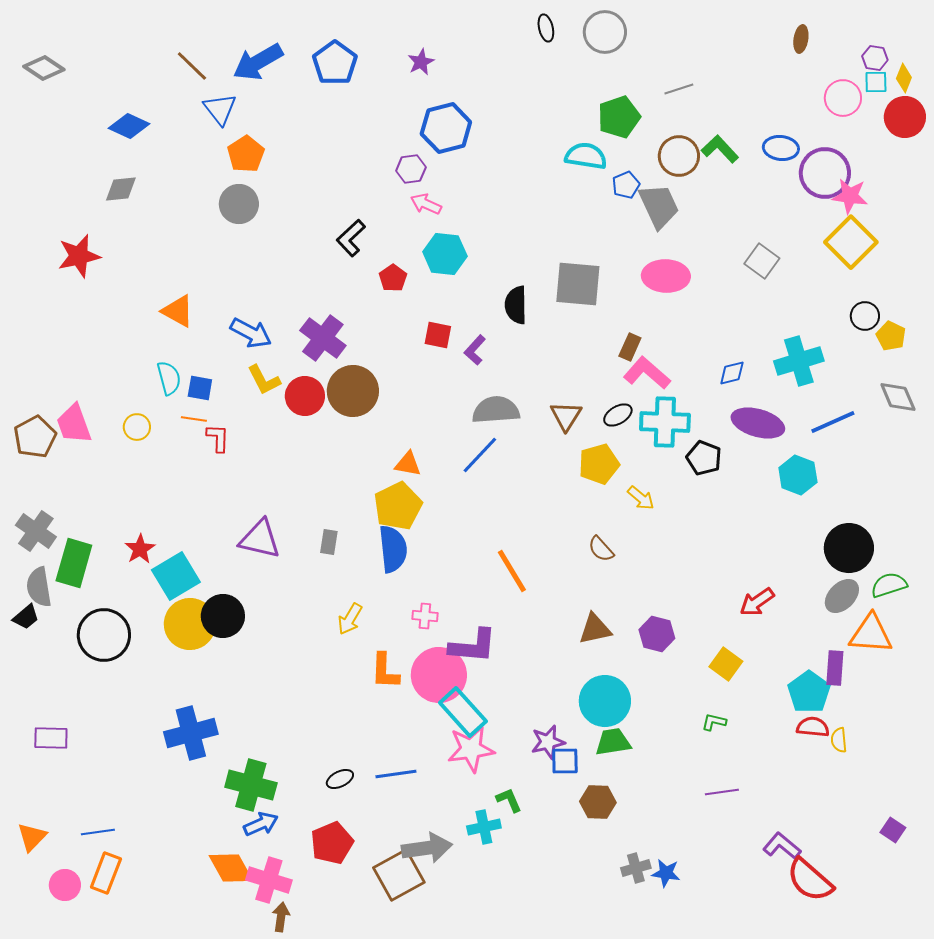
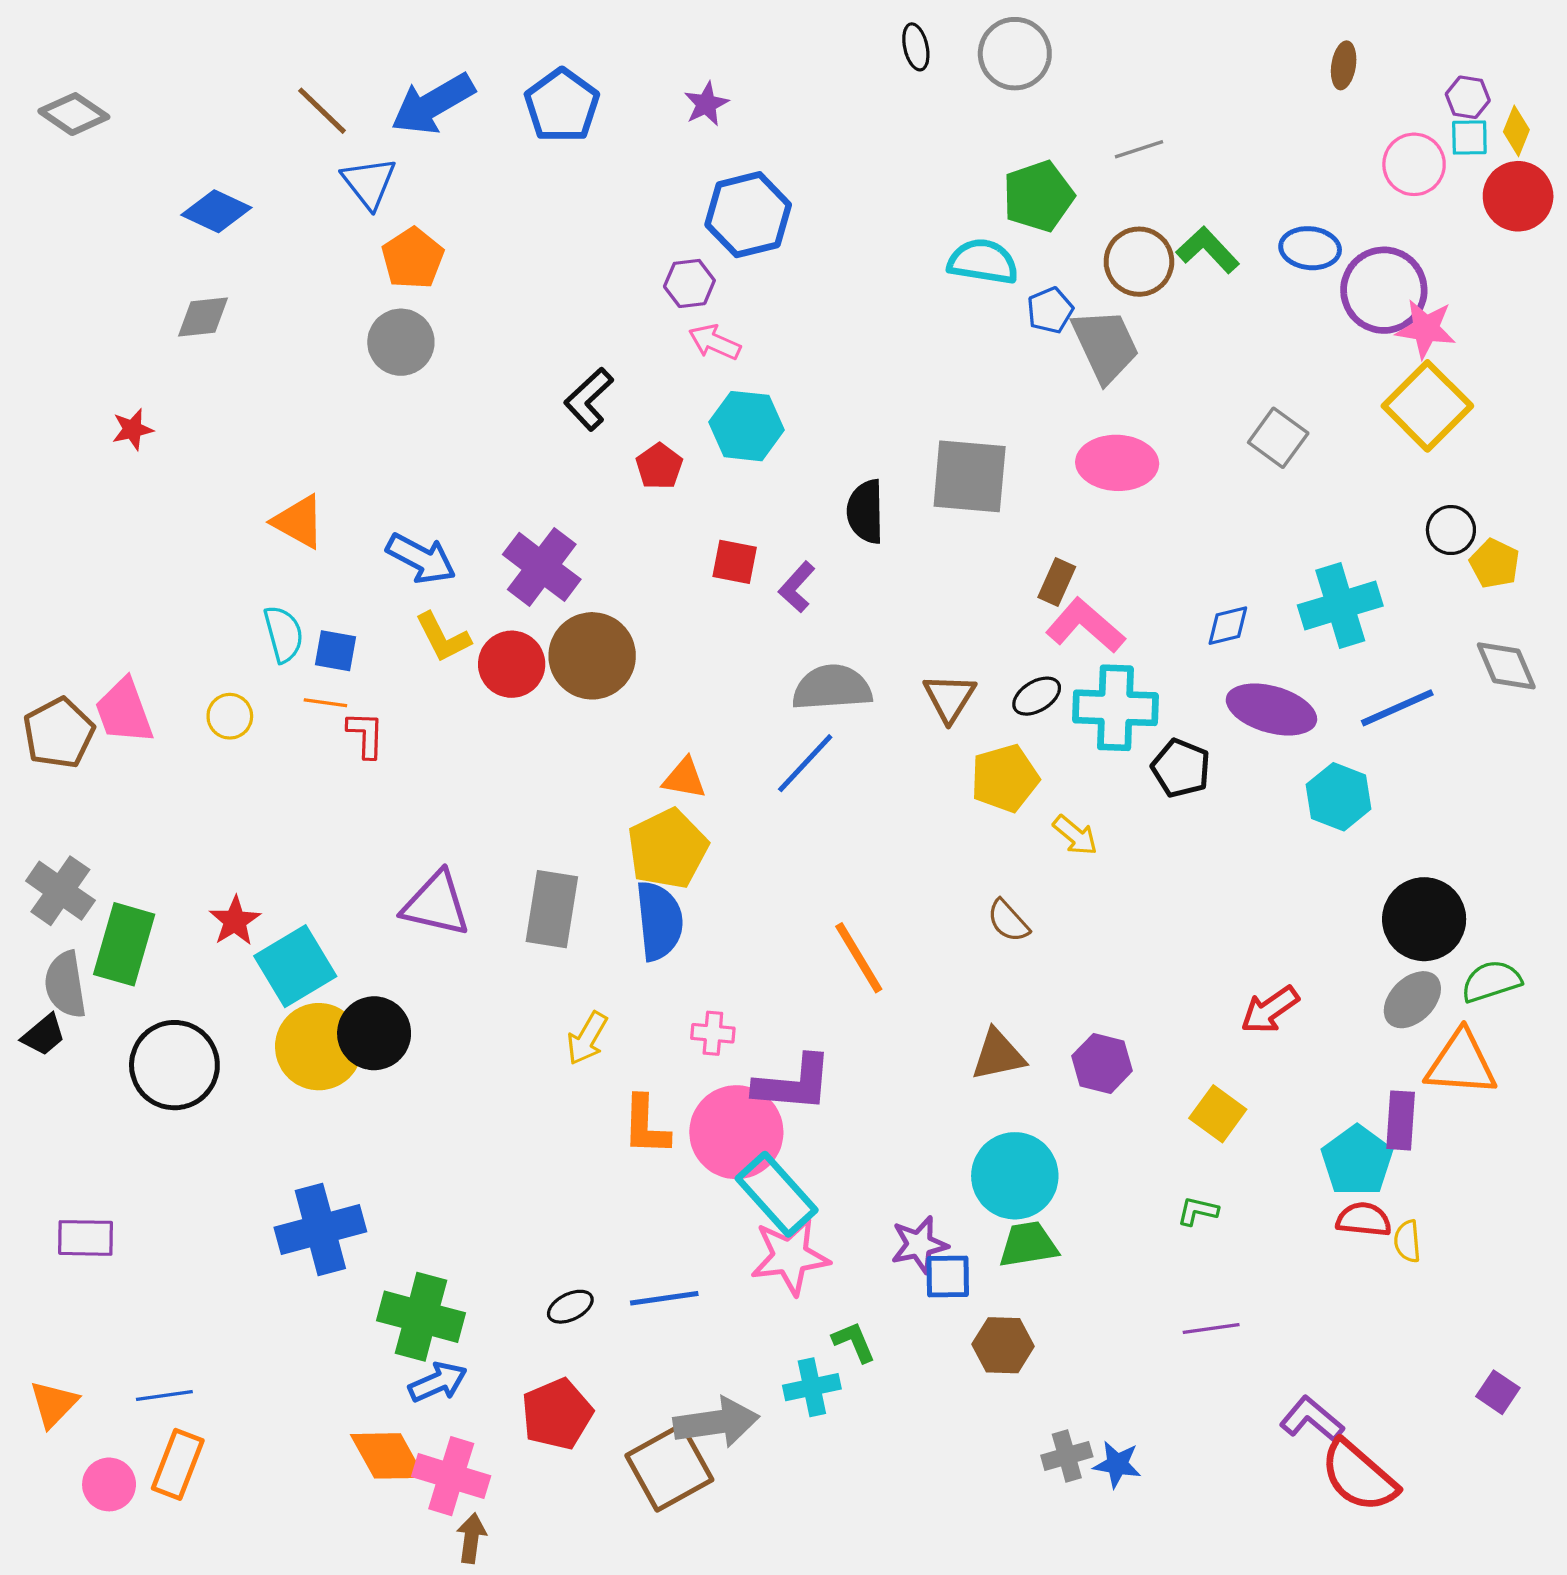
red star: (79, 256) -> (133, 429), size x0.6
gray rectangle: (329, 542) -> (552, 909), size x1.8

